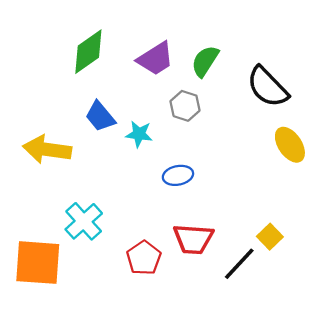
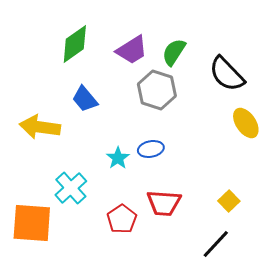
gray hexagon: (185, 106) -> (157, 90), size x1.5
cyan star: (139, 134) -> (118, 158), moved, turned 30
black line: (239, 264) -> (216, 244), moved

